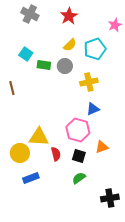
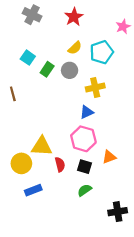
green rectangle: (44, 65) -> (47, 69), turned -64
blue triangle: (93, 109) -> (87, 112), moved

